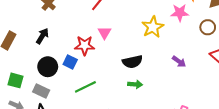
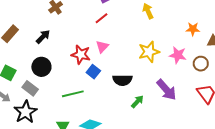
pink star: (180, 13) -> (178, 55), moved
purple arrow: (179, 61) -> (166, 90), size x1.6
blue square: (70, 62) -> (93, 72), moved
green arrow: (135, 84) -> (137, 102), moved, turned -64

